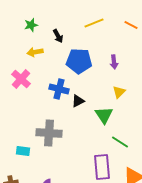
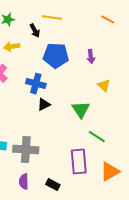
yellow line: (94, 23) -> (52, 18), moved, turned 30
yellow triangle: (119, 92) -> (104, 86), moved, turned -32
black triangle: (78, 101) -> (44, 105), moved
gray cross: (49, 133) -> (26, 150), moved

